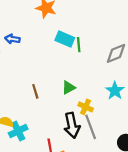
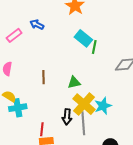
cyan star: (115, 91) -> (103, 106), moved
yellow cross: (86, 107) -> (84, 104), size x1.6
black arrow: (72, 125) -> (67, 117), size x0.7

